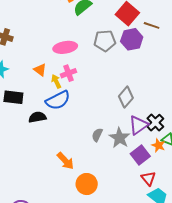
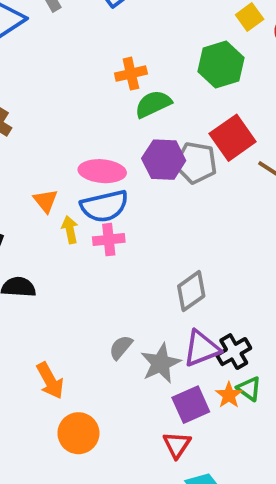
purple hexagon: (132, 39) -> (164, 160), moved
gray pentagon: (105, 41) -> (196, 163), moved
pink cross: (69, 73) -> (109, 240), moved
blue semicircle: (58, 100) -> (104, 206), moved
red triangle: (148, 178) -> (177, 445), moved

